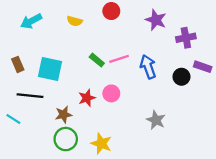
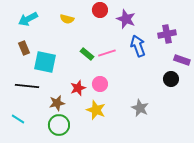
purple star: (156, 20) -> (126, 19), moved
brown rectangle: (18, 64) -> (24, 48), moved
blue arrow: (148, 67) -> (138, 46), moved
black circle: (181, 77) -> (171, 79), moved
cyan line: (13, 119) -> (18, 119), moved
yellow star: (101, 144) -> (96, 110), moved

